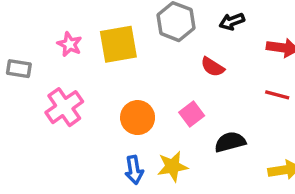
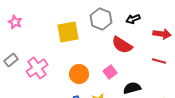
pink star: (69, 44) -> (15, 22), moved
red semicircle: (213, 67) -> (122, 45), size x1.5
gray rectangle: (19, 69) -> (11, 60), moved, turned -48

